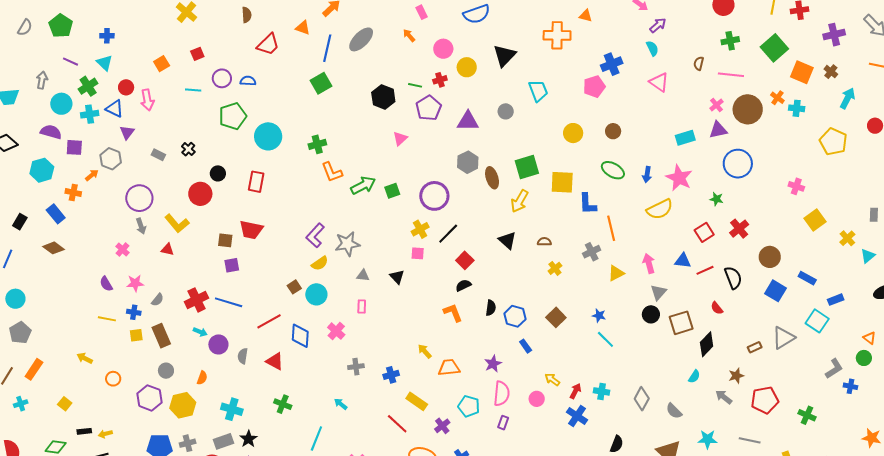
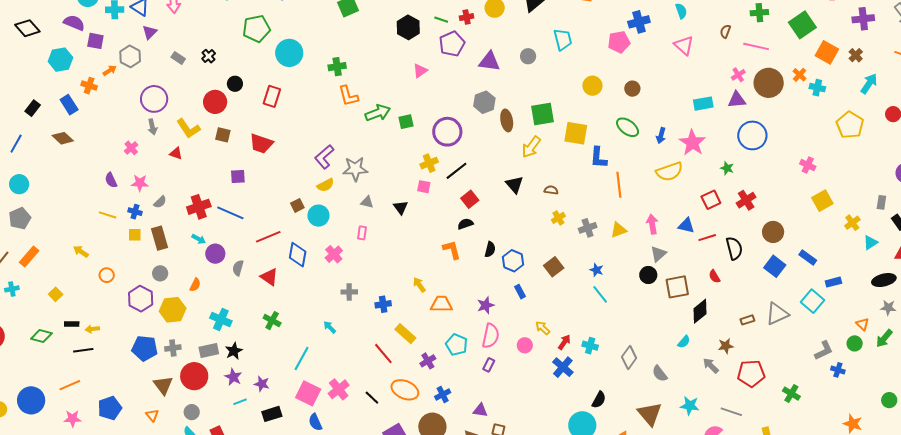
brown square: (225, 240) -> (223, 135), moved
gray cross: (592, 252) -> (588, 228), moved

